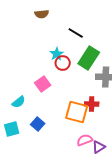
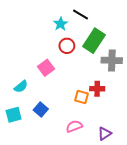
cyan star: (57, 54) -> (61, 24), moved
orange square: (77, 112) -> (82, 97), size x0.6
pink semicircle: (85, 140) -> (74, 126), moved

